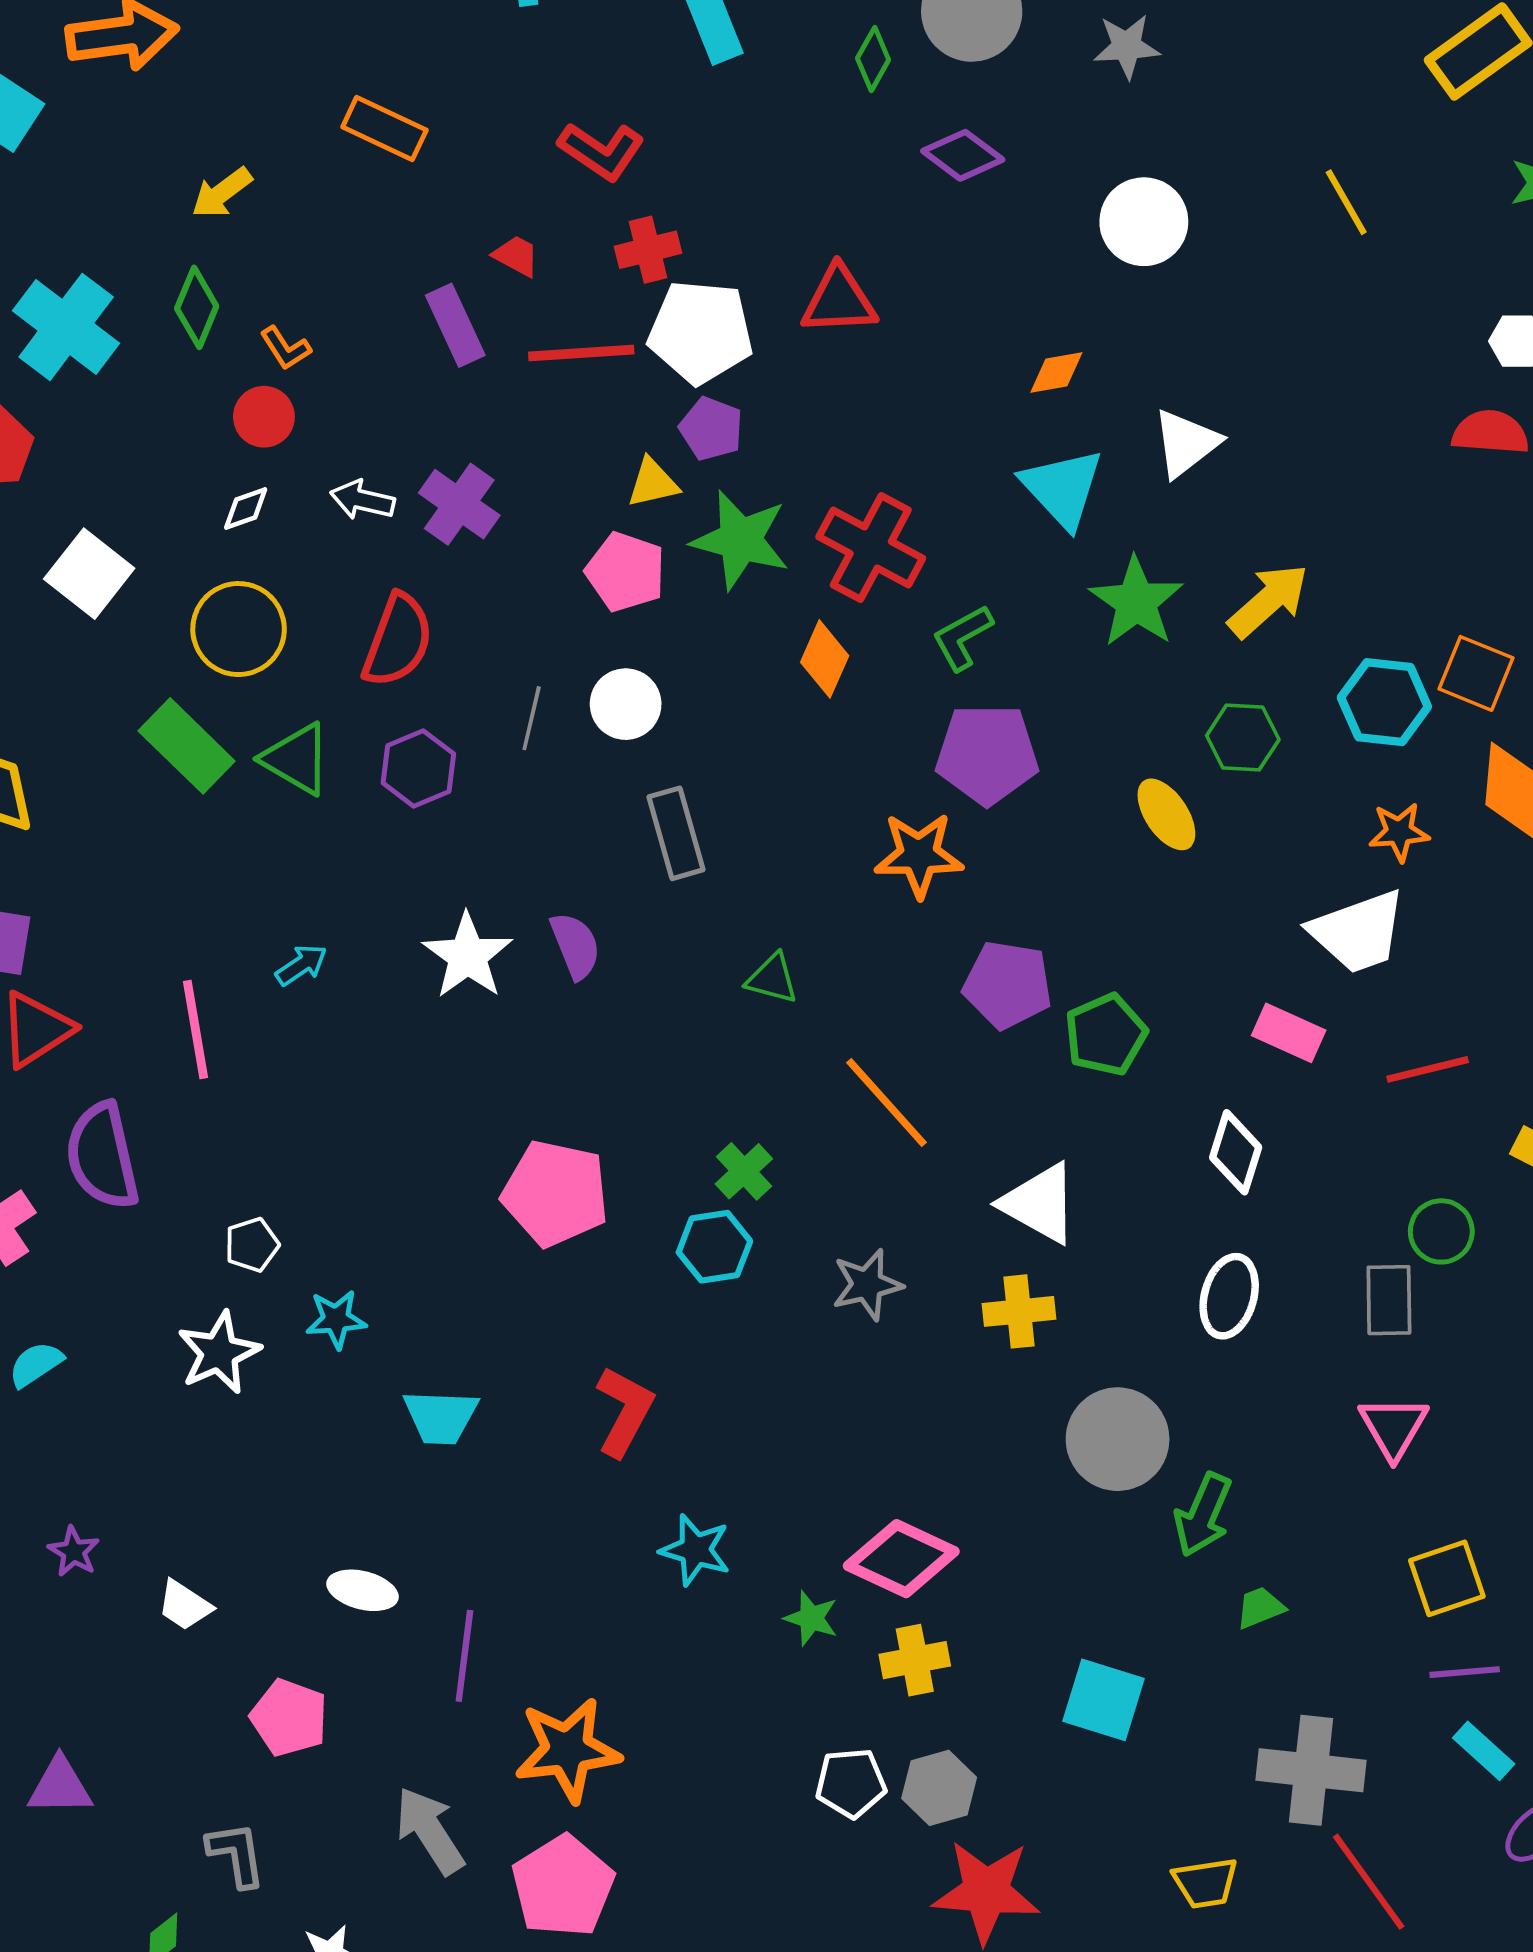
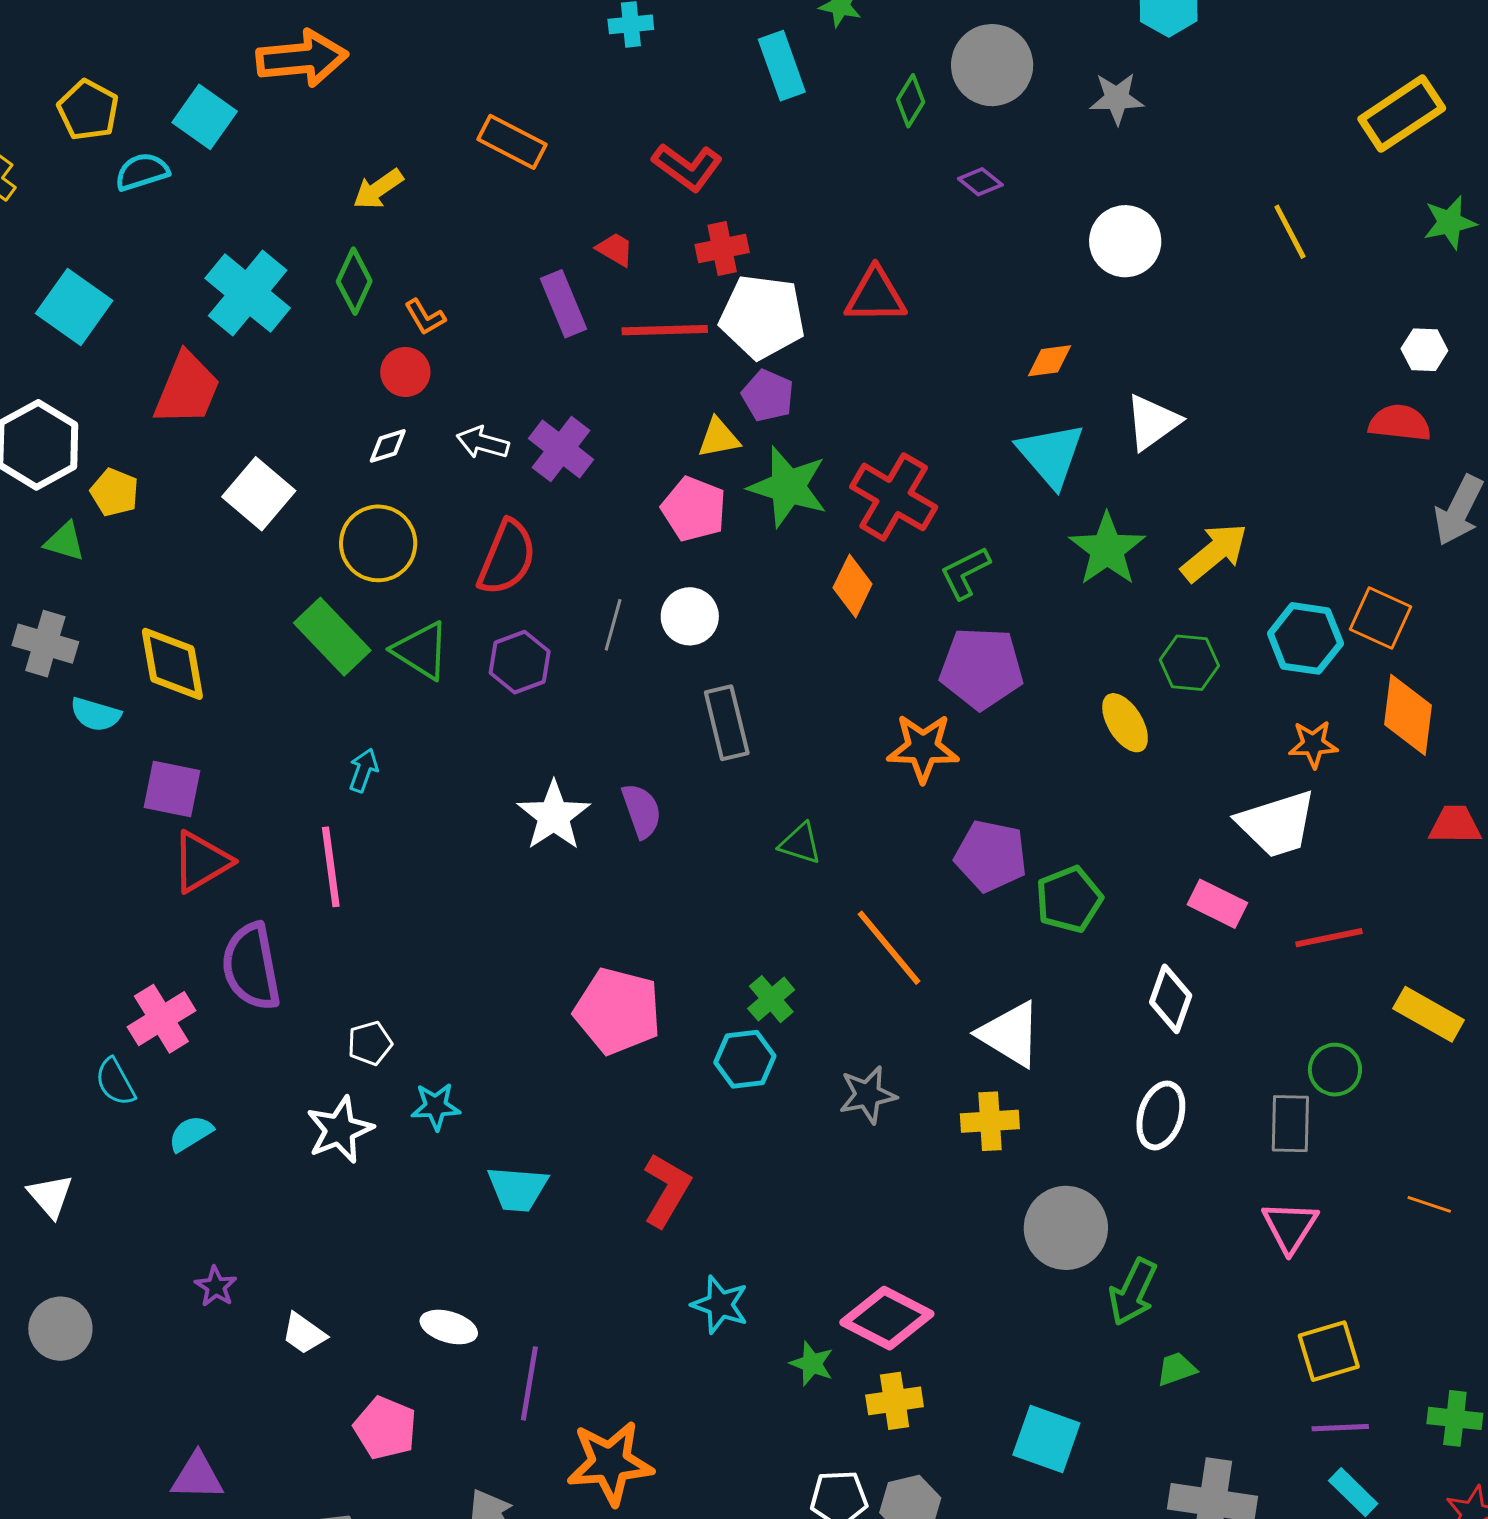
purple diamond: (963, 155) -> (980, 182), size x0.7
cyan arrow: (301, 965) -> (363, 770), moved, turned -39

